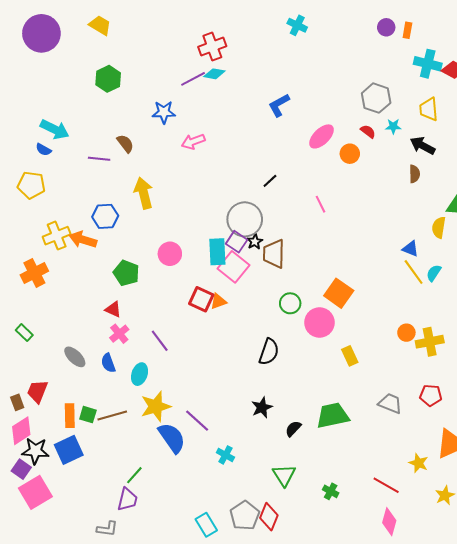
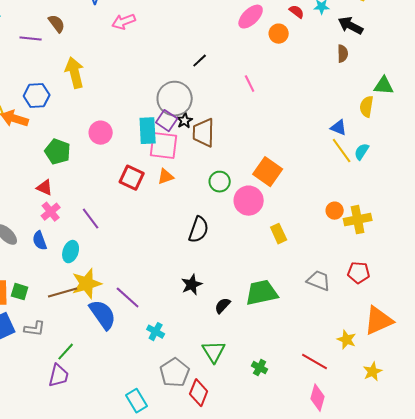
pink square: (234, 267) -> (164, 146), turned -32
orange triangle: (218, 301) -> (166, 177), moved
brown line: (112, 416) -> (63, 293), moved
gray pentagon: (245, 516) -> (175, 373), moved
gray L-shape: (107, 529) -> (35, 329), moved

